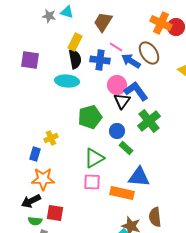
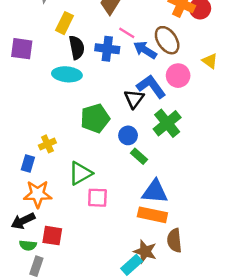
yellow rectangle: (75, 42) -> (64, 23), moved
pink circle: (117, 85) -> (178, 76), moved
green triangle: (94, 158) -> (80, 173), moved
orange rectangle: (122, 193) -> (152, 215), moved

